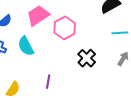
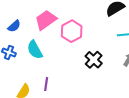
purple line: (48, 82) -> (46, 84), moved

